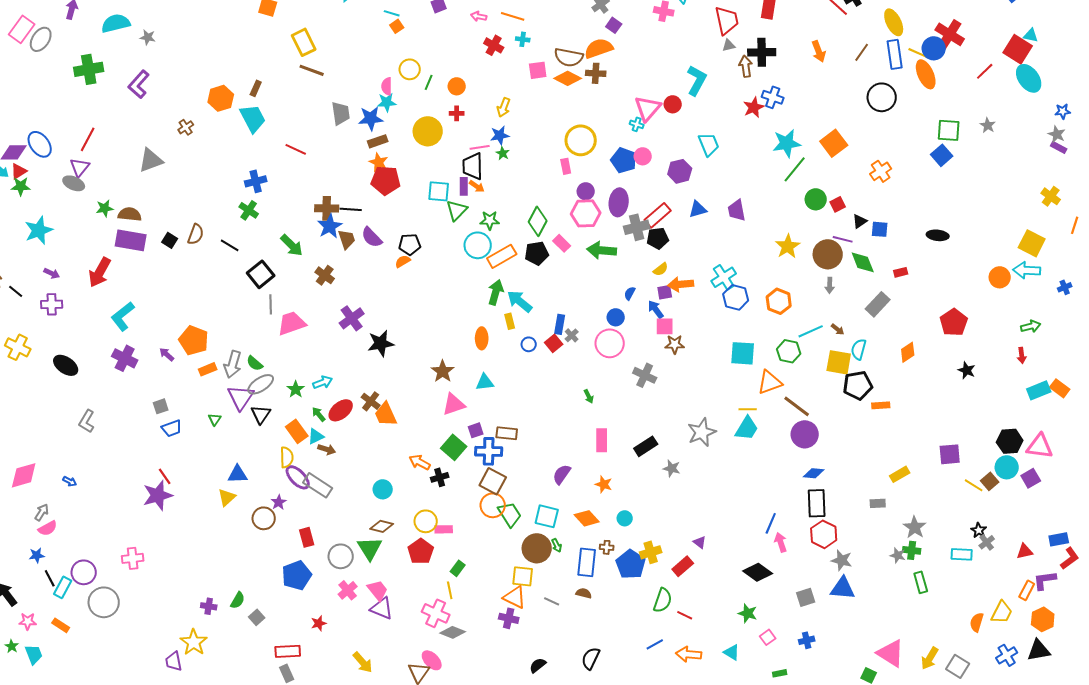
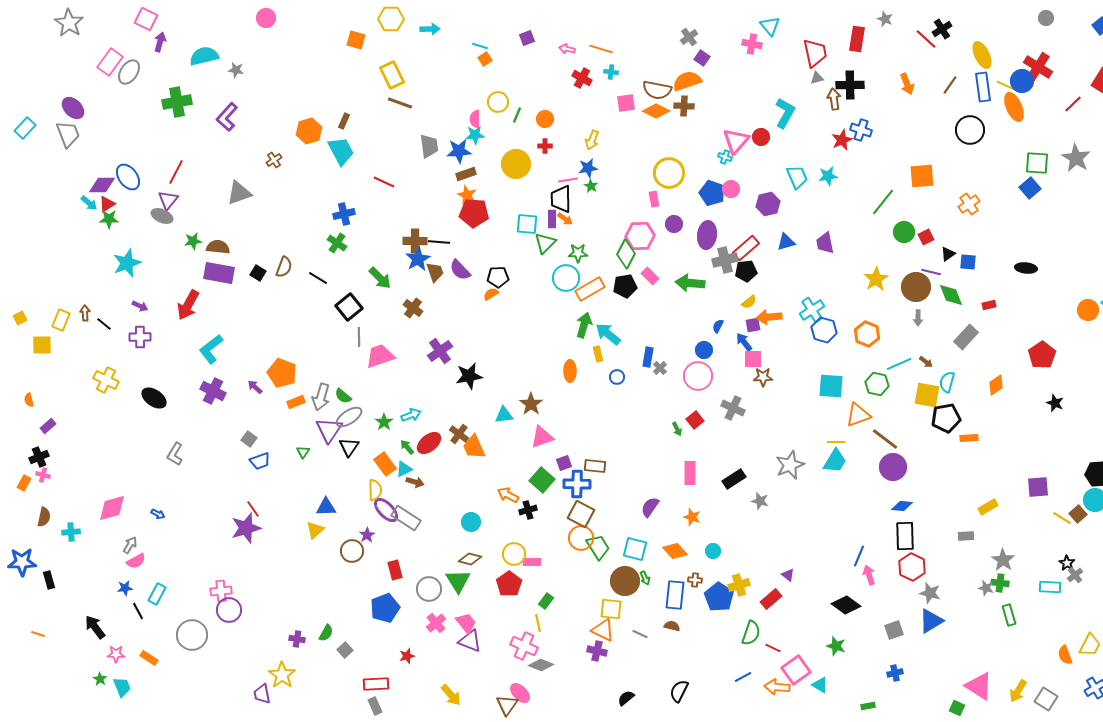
gray star: (988, 125) -> (1076, 158), size x1.8
cyan star: (787, 143) -> (828, 176), moved, size x0.7
orange square: (834, 143) -> (922, 176), turned 32
pink hexagon: (586, 213) -> (640, 236), moved
red square: (554, 343) -> (695, 420), moved
cyan triangle: (485, 382) -> (504, 415), moved
gray square: (161, 406) -> (249, 439), turned -35
purple circle: (84, 572) -> (229, 610), moved
cyan rectangle: (63, 587) -> (157, 594), moved
blue triangle: (843, 588) -> (931, 621), turned -36
orange semicircle: (977, 622) -> (1065, 655), turned -36
pink square: (768, 637) -> (796, 670), moved, size x1.8

